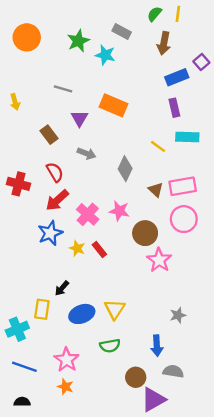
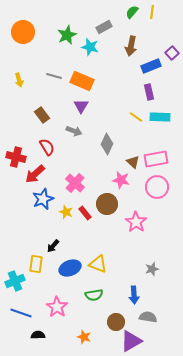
gray rectangle: (122, 32) -> (104, 27), turned -56
brown arrow: (164, 43) -> (131, 46), moved
yellow arrow: (15, 102) -> (19, 80), moved
orange rectangle: (113, 105) -> (82, 81), moved
purple triangle: (79, 118) -> (81, 106), moved
yellow line: (158, 146) -> (136, 117), moved
red arrow: (57, 200) -> (35, 174), moved
pink star: (119, 211) -> (121, 180), moved
brown circle: (145, 233) -> (107, 204), moved
yellow triangle: (115, 309) -> (98, 264), turned -42
orange star: (65, 387) -> (84, 337), moved
black semicircle: (22, 402) -> (38, 335), moved

